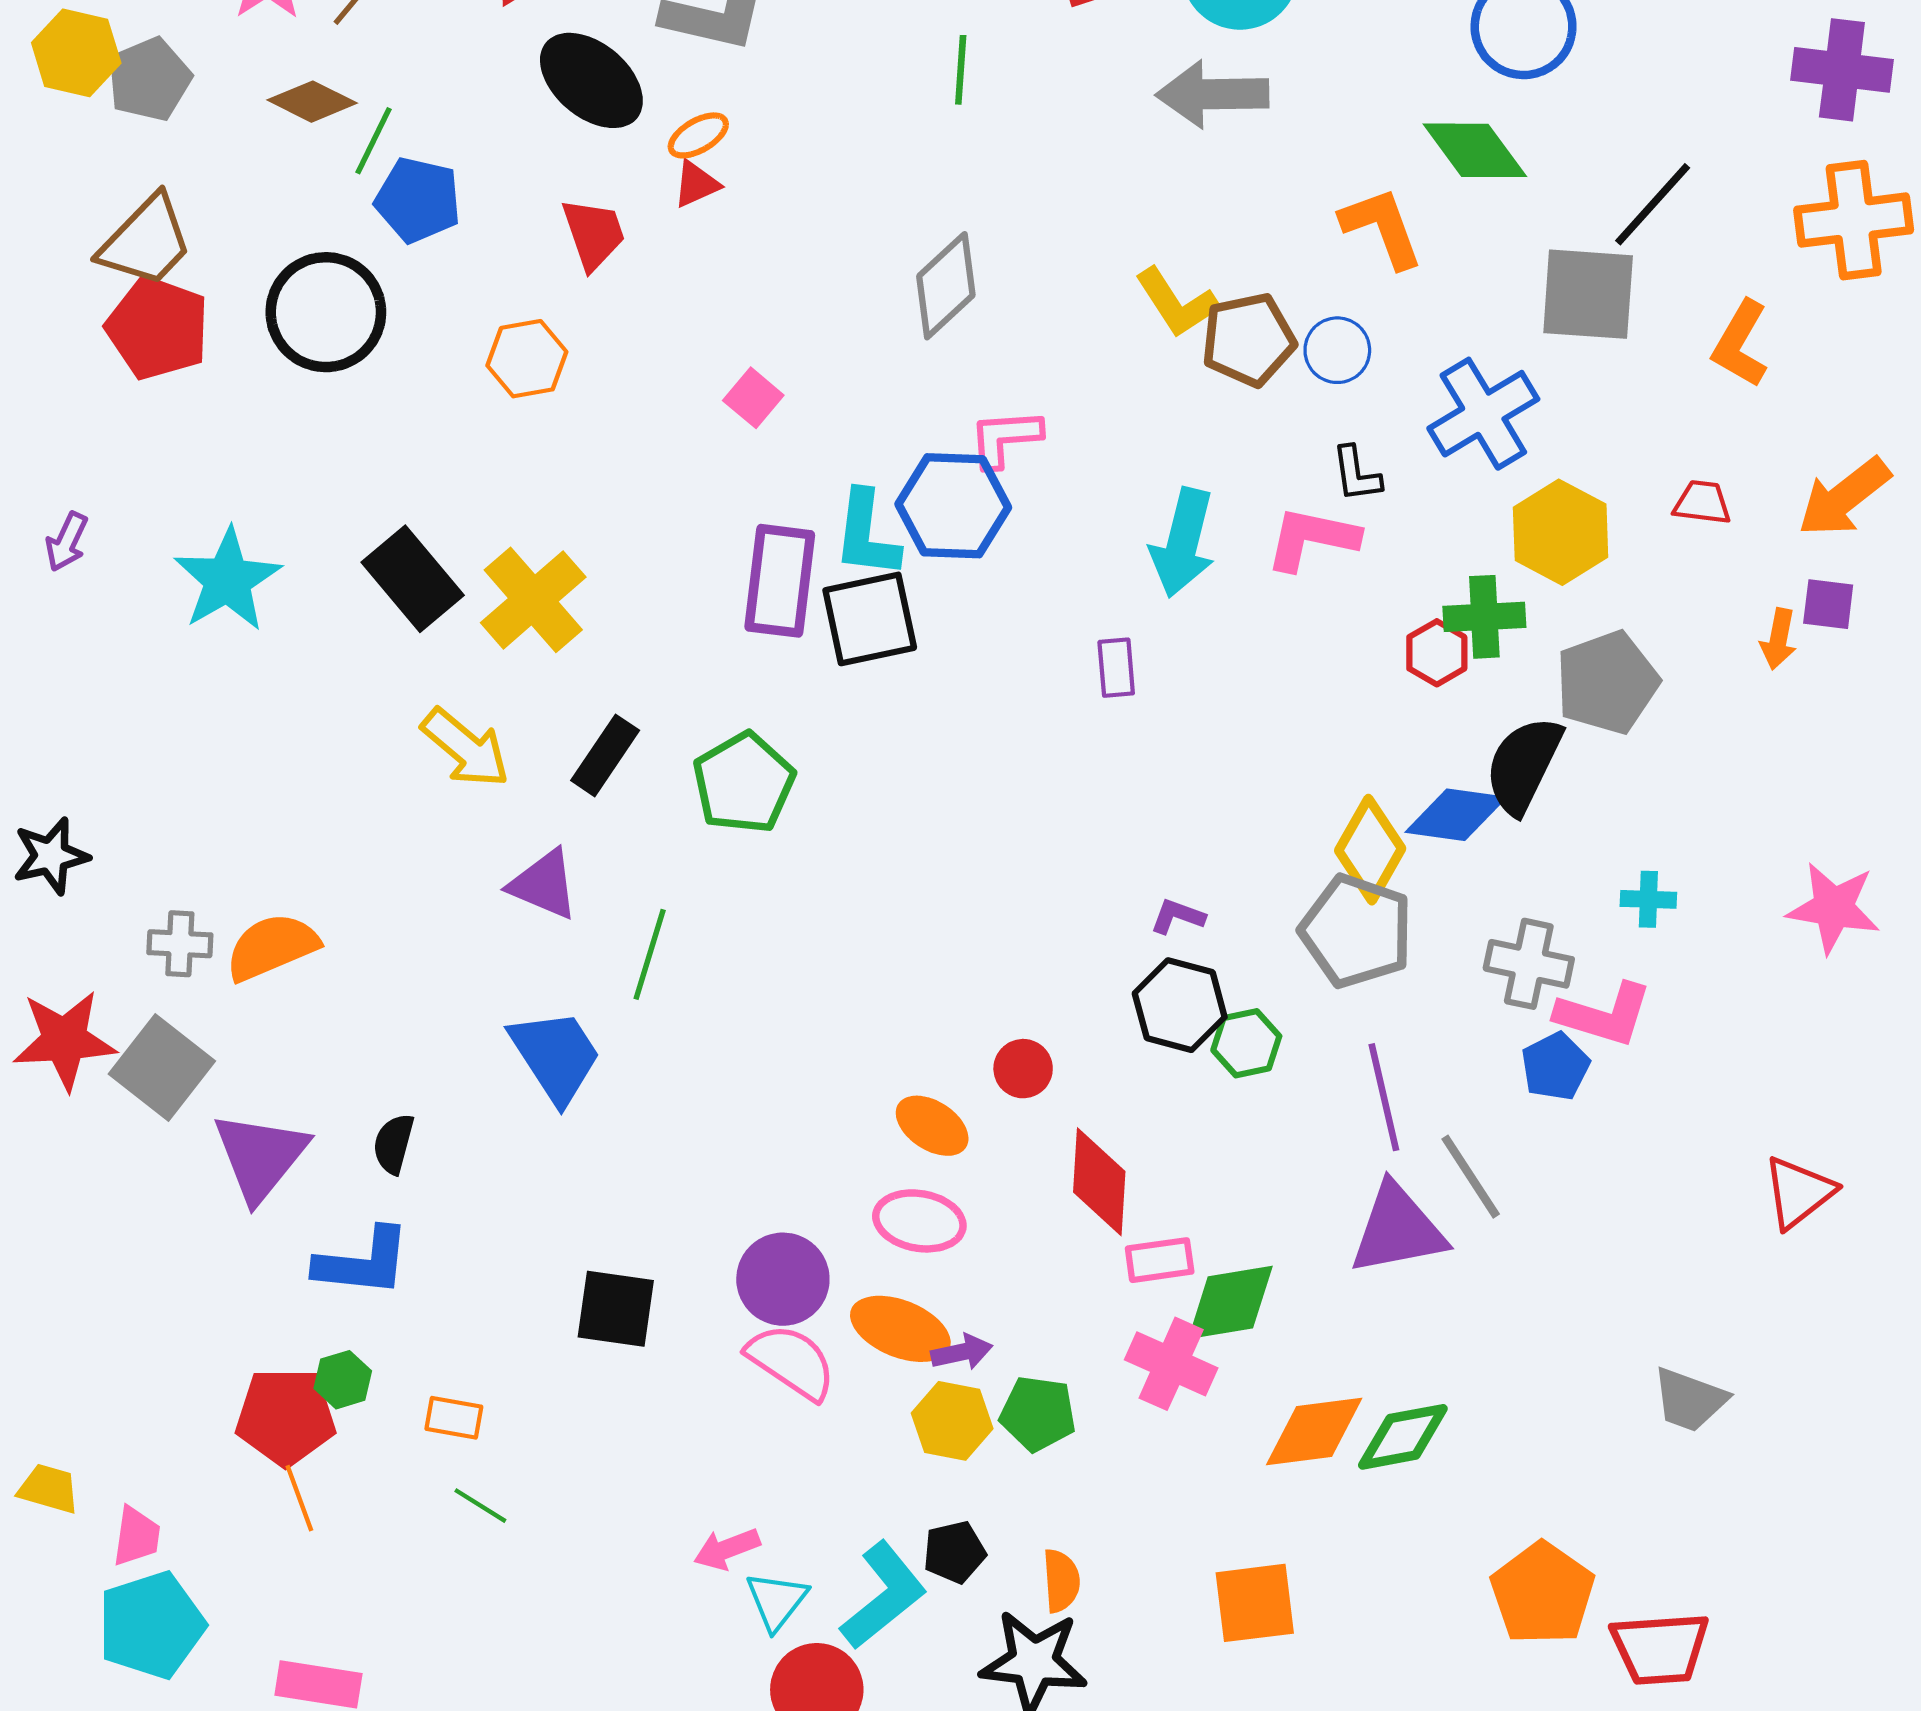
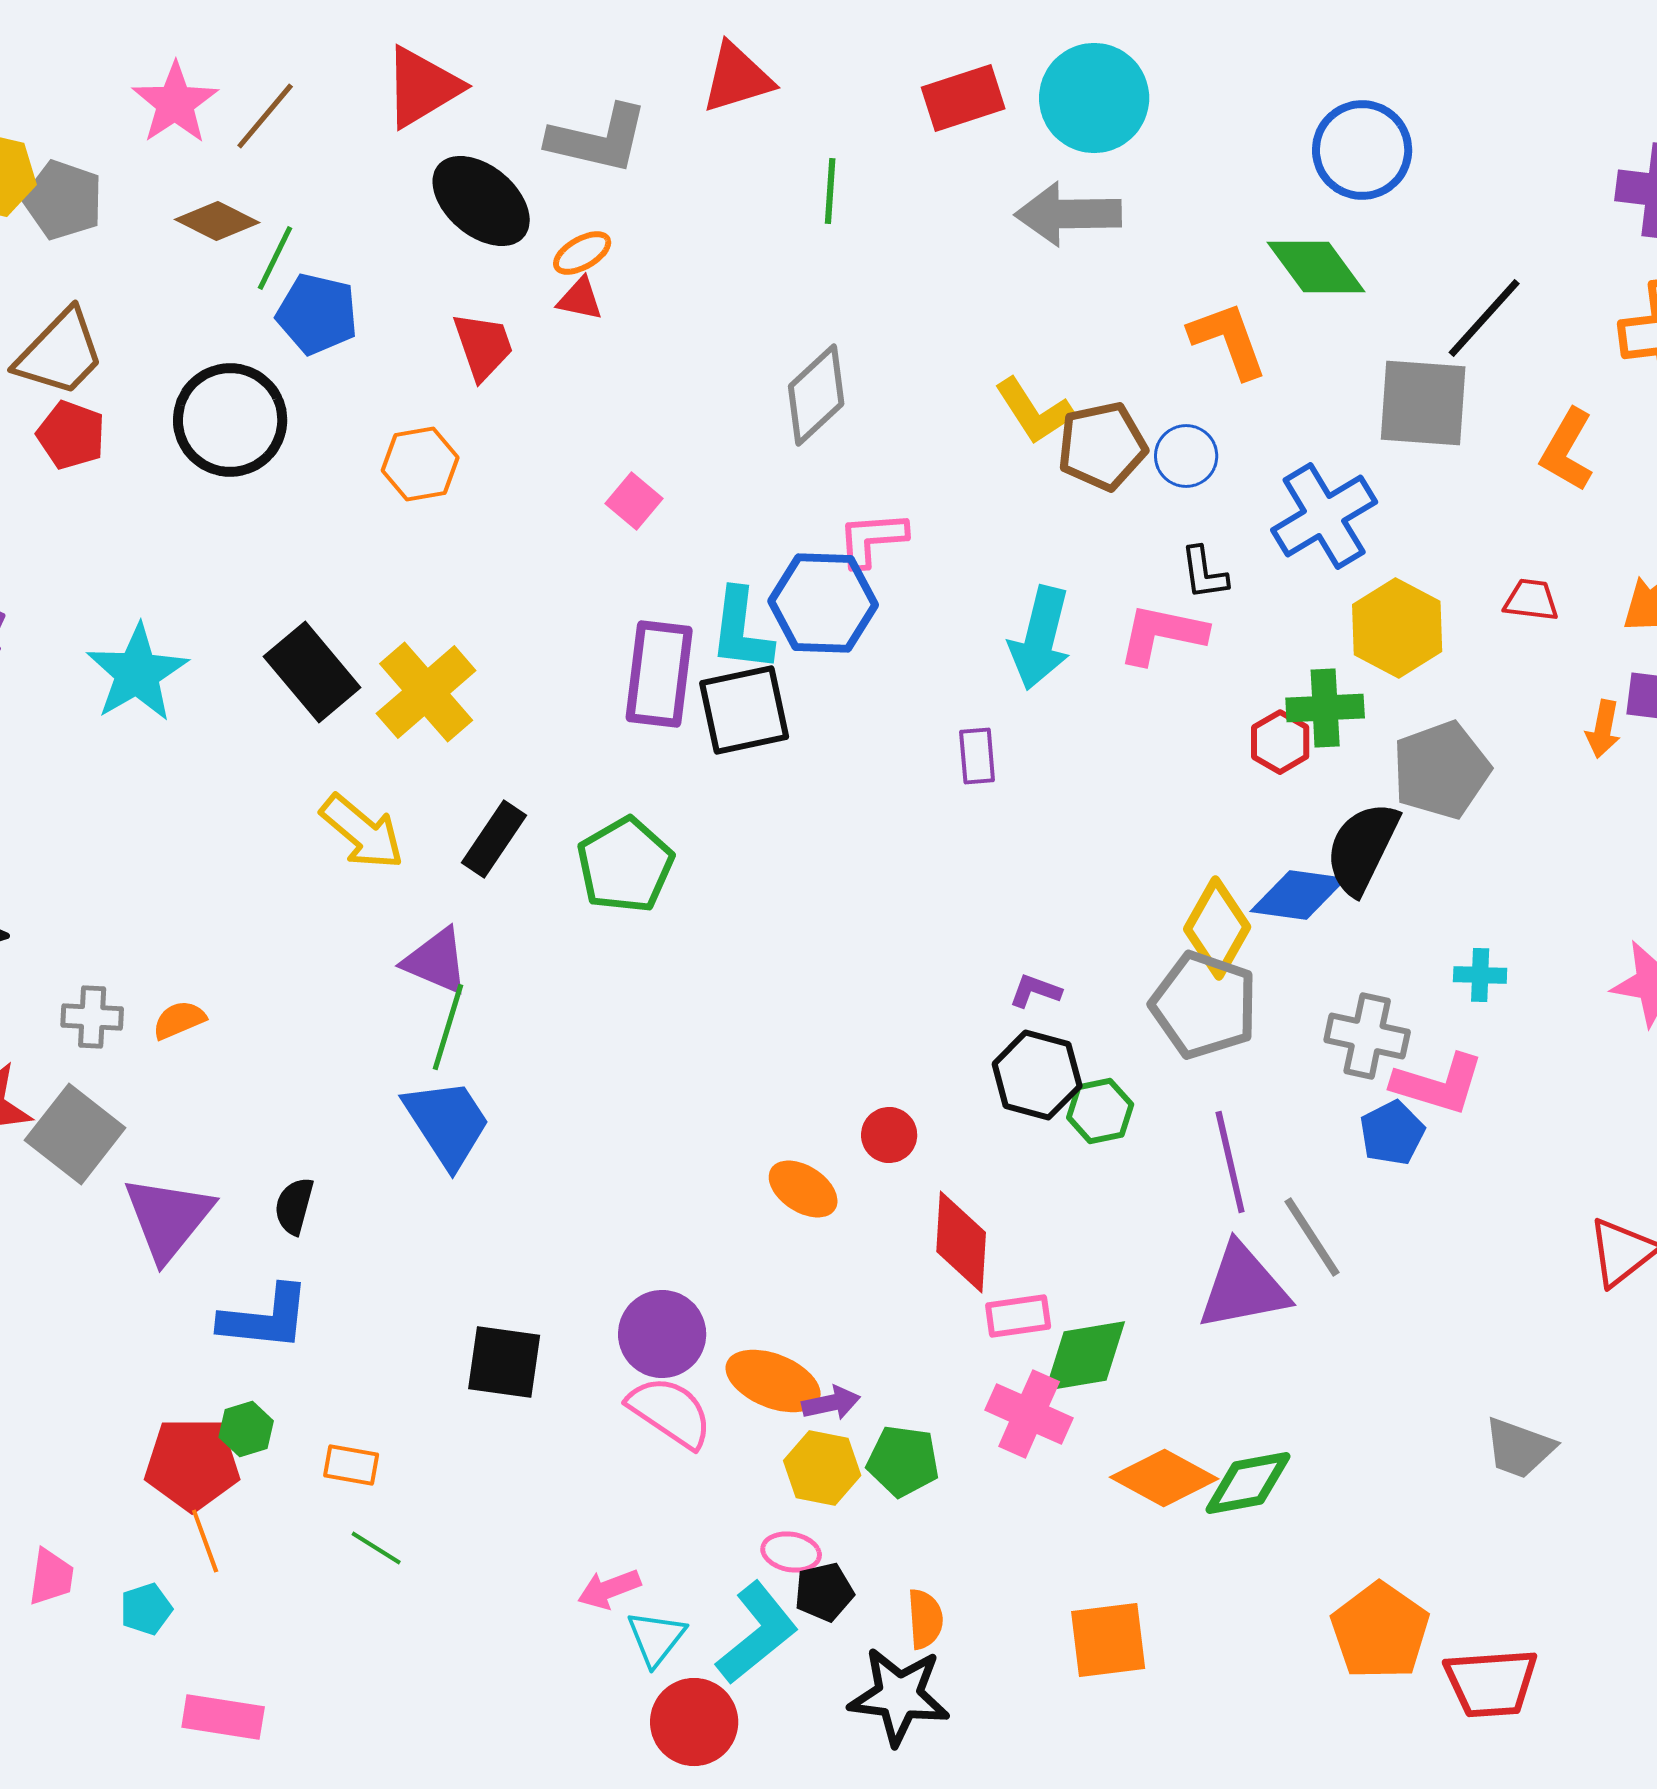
gray pentagon: (149, 79) -> (63, 200), turned -30
red triangle: (696, 184) -> (580, 299), turned 36
red pentagon: (158, 328) -> (71, 435), size x0.7
orange semicircle: (272, 947) -> (179, 1020), size x0.6
green line: (650, 954) -> (448, 1027), moved
pink ellipse: (919, 1221) -> (791, 1552), moved, size x0.7
orange diamond: (1314, 1431) -> (1164, 1478), turned 36
cyan pentagon: (151, 1625) -> (146, 1609), moved, size x0.5

